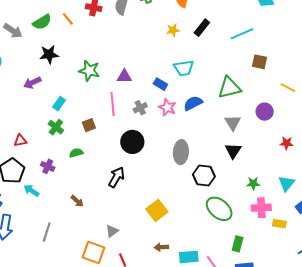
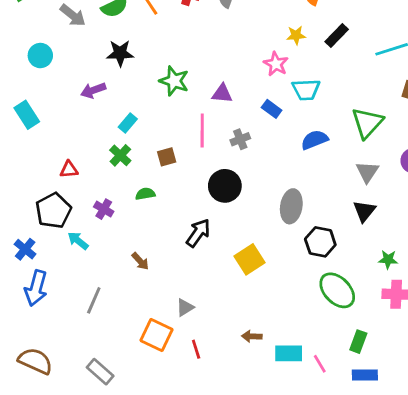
green triangle: (229, 88) -> (367, 123), turned -40
pink star: (167, 107) -> (276, 64), moved
yellow square: (157, 210) -> (249, 259), moved

